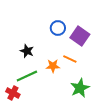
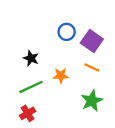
orange line: (70, 59) -> (92, 67), moved
red cross: (13, 93) -> (28, 113), moved, turned 32

